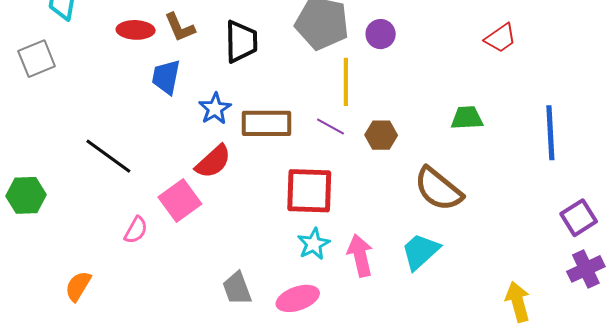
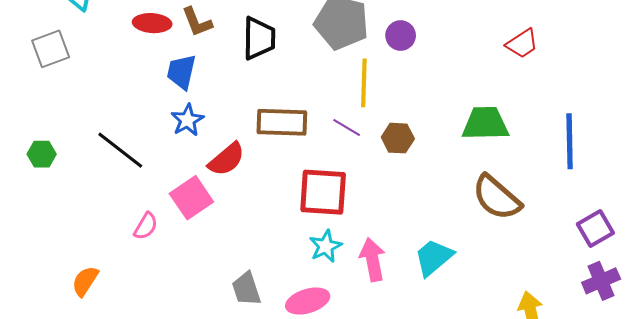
blue star: (215, 109) -> (187, 120), moved
green trapezoid: (467, 118) -> (485, 124), size x1.4
brown semicircle: (438, 189) -> (497, 198), moved
green hexagon: (26, 195) -> (42, 154), moved, size x0.7

